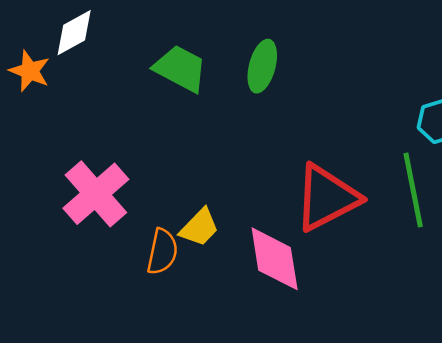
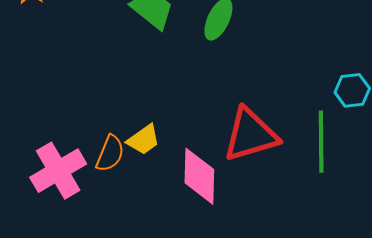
pink cross: (96, 194) -> (58, 171), moved

